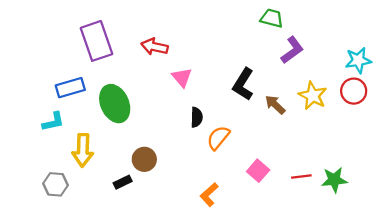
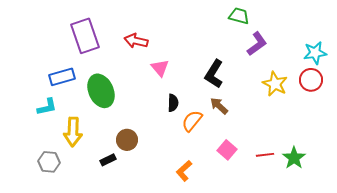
brown arrow: (275, 105) -> (219, 106), moved
green star: (334, 180) -> (294, 158), turned -30

